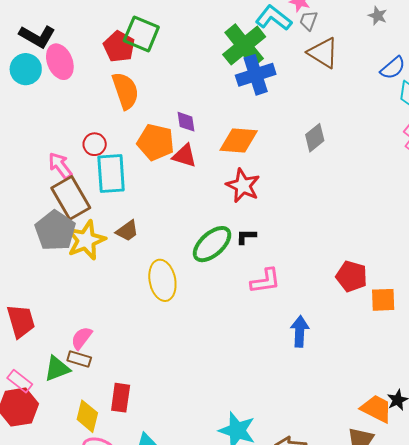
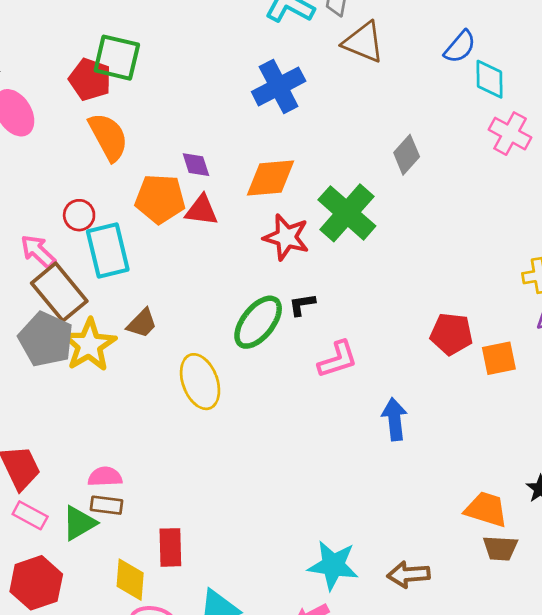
green cross: (244, 46) -> (347, 213), moved
gray diamond: (315, 138) -> (407, 155), moved
pink semicircle: (82, 338) -> (105, 477), turned 60
pink rectangle: (20, 381) -> (30, 515), moved
orange trapezoid: (376, 409) -> (486, 509), moved

